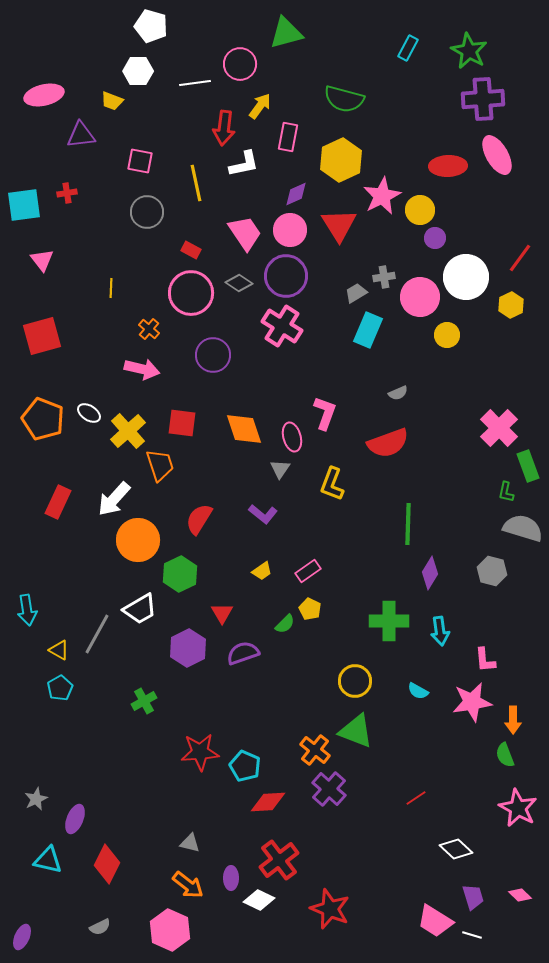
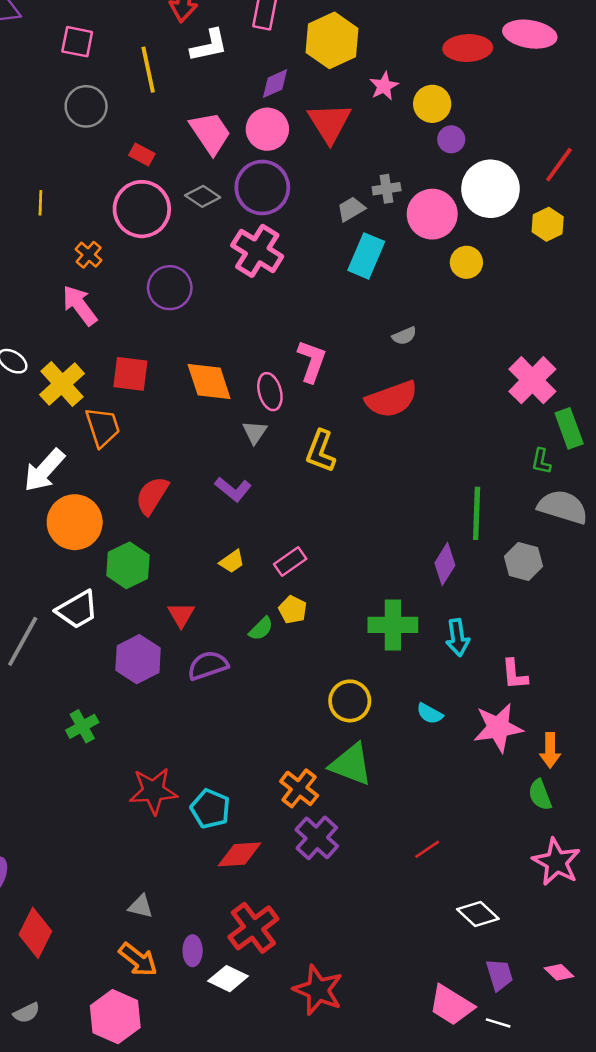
pink ellipse: (497, 155) -> (530, 34), turned -51
pink star: (382, 196) -> (384, 86), size x0.6
pink arrow: (142, 369) -> (80, 305), turned -140
green line: (408, 524) -> (477, 513), moved

